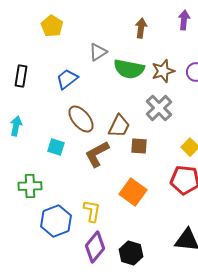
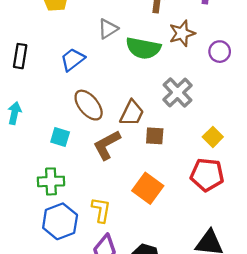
brown star: (163, 71) -> (182, 33), moved
green cross: (30, 186) -> (51, 181), moved

